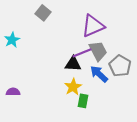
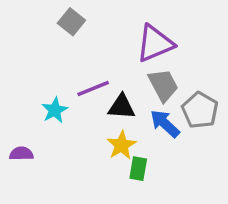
cyan star: (12, 40) -> (55, 110), moved
purple line: (82, 53) -> (93, 88), moved

